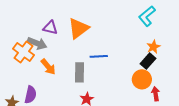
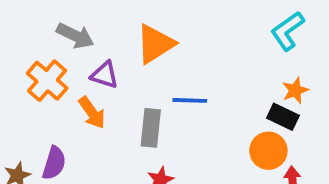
purple triangle: (50, 28) -> (105, 75), moved
gray arrow: (37, 43) -> (75, 36), moved
black rectangle: (148, 61) -> (283, 117), turned 70

